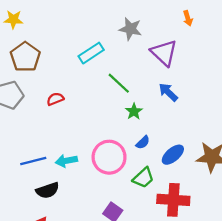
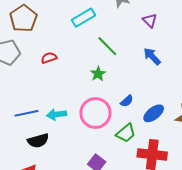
purple triangle: (164, 53) -> (150, 20), size x0.6
green star: (134, 111) -> (98, 74), moved

